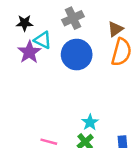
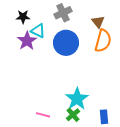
brown triangle: (115, 29) -> (98, 22), turned -32
cyan star: (90, 122) -> (77, 99), size x1.6

